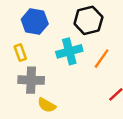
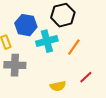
blue hexagon: (35, 22) -> (26, 25), moved
yellow semicircle: (47, 105) -> (58, 86), moved, turned -42

